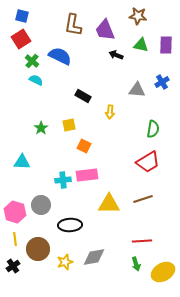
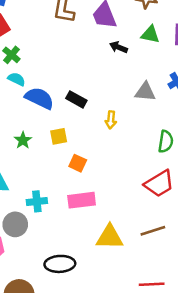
blue semicircle: (60, 56) -> (39, 98), moved
cyan cross: (63, 180) -> (37, 201), moved
gray circle: (41, 205) -> (15, 224), moved

